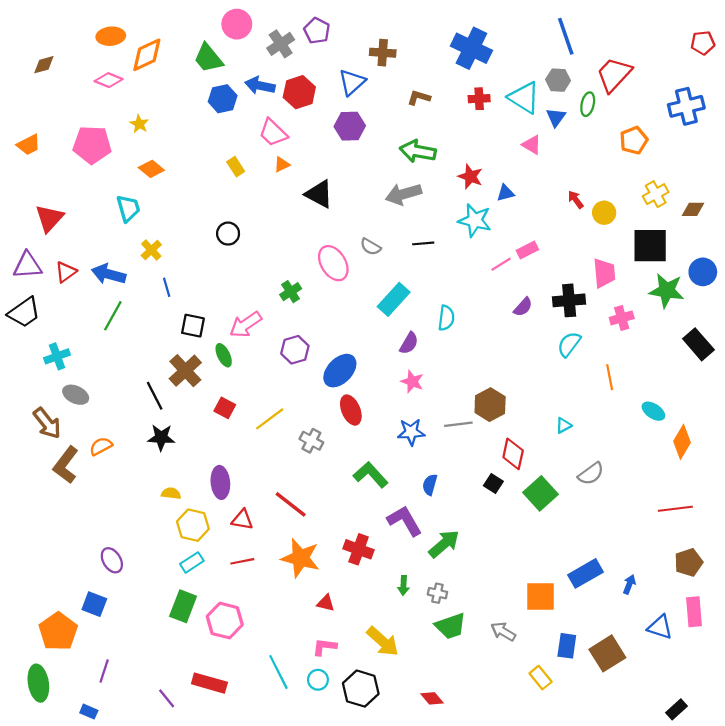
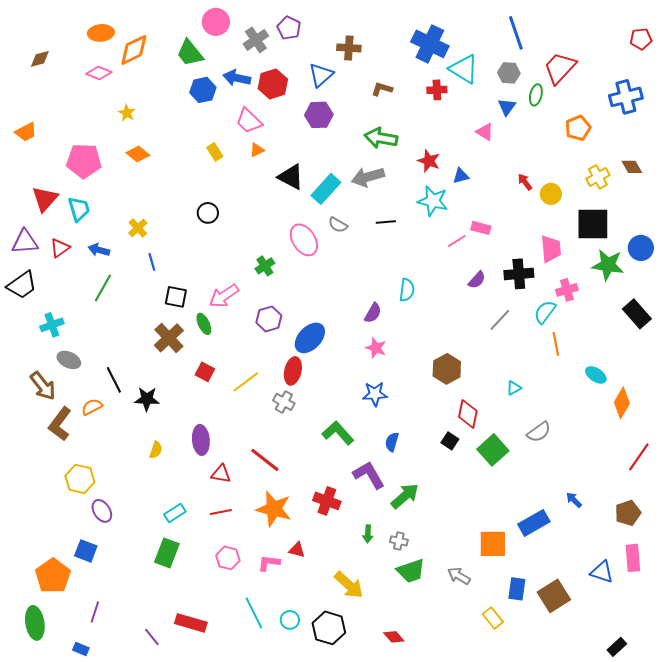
cyan triangle: (524, 98) -> (464, 69), moved
pink pentagon: (92, 145) -> (84, 161), moved
cyan trapezoid: (128, 208) -> (79, 209), moved
brown diamond: (693, 209) -> (632, 167), moved, turned 60
pink rectangle: (527, 250) -> (481, 228), turned 42
blue arrow: (109, 274) -> (99, 250), size x0.7
cyan rectangle: (394, 299) -> (326, 189), moved
cyan semicircle: (569, 344) -> (545, 312), moved
black line: (155, 396) -> (114, 380), moved
red ellipse: (351, 410) -> (293, 371), moved, turned 36
gray line: (458, 424) -> (500, 320), moved, turned -40
yellow semicircle: (171, 493) -> (156, 450), turned 102
red line: (675, 509) -> (639, 457), moved, turned -48
yellow hexagon: (193, 525) -> (80, 479), moved
blue arrow: (629, 584) -> (574, 500), moved, turned -66
pink hexagon: (225, 621) -> (228, 558), moved, size x0.7
pink L-shape: (325, 647) -> (269, 563), moved

